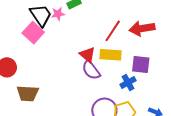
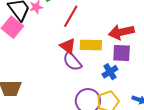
red arrow: (142, 28) -> (121, 32), moved
red line: (113, 31) -> (71, 16), moved

